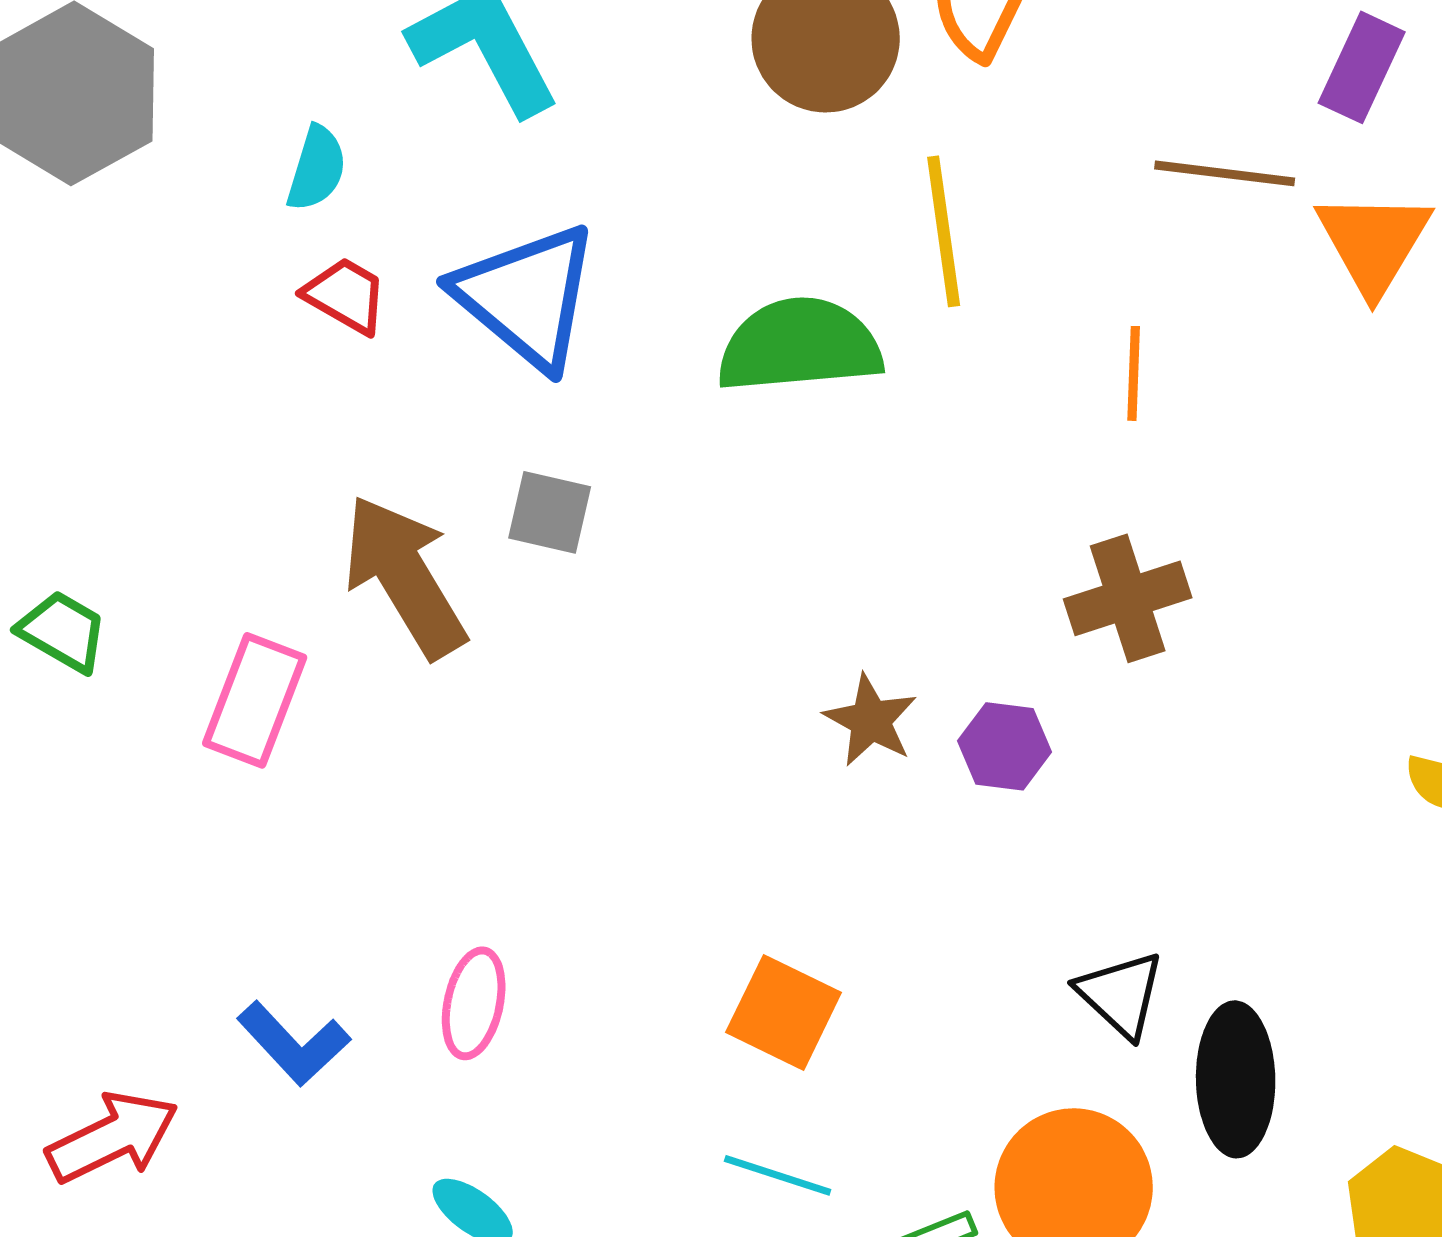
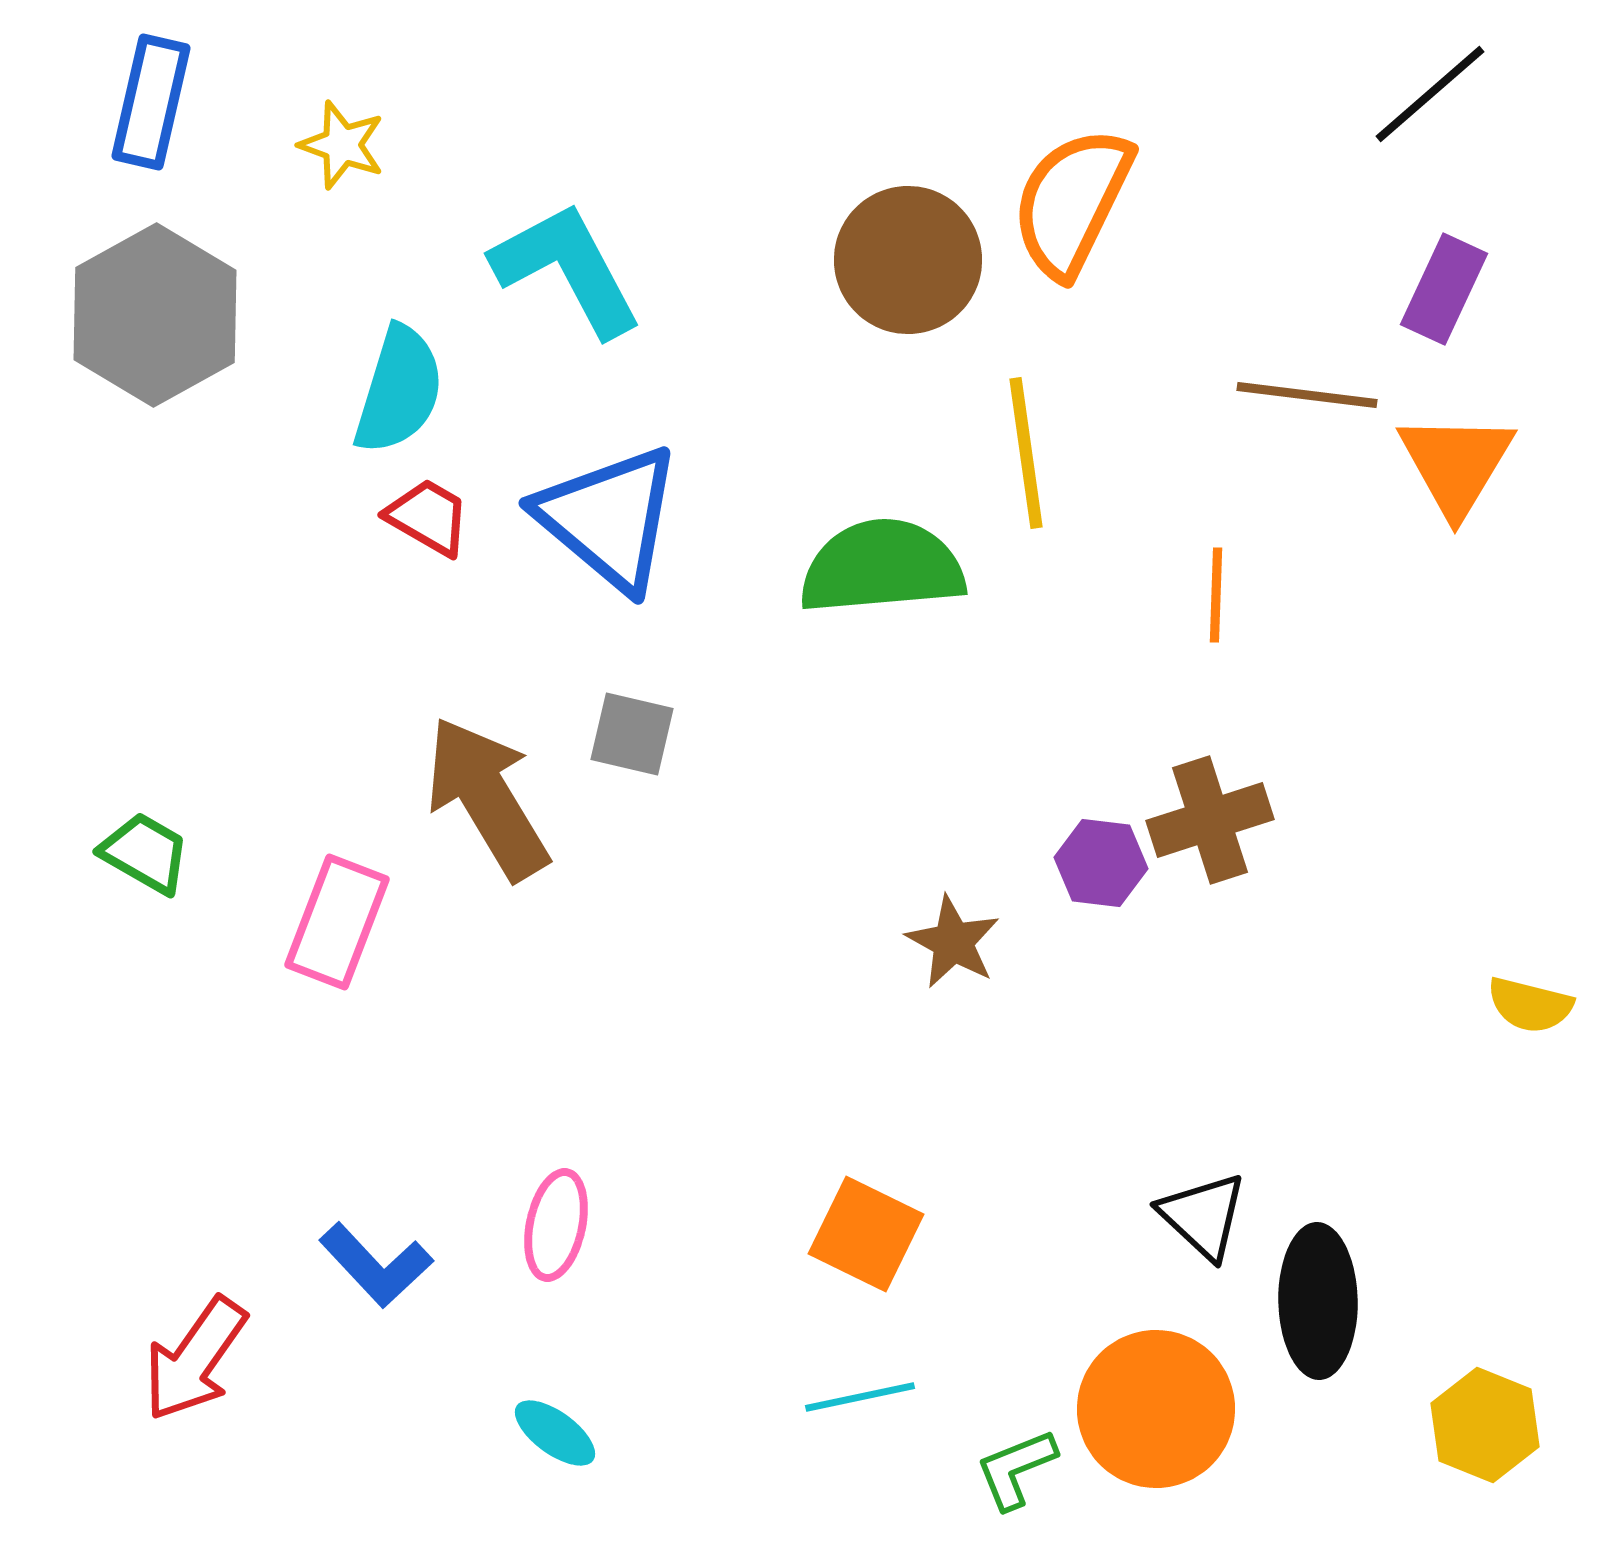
cyan semicircle: (317, 168) -> (399, 390), size x1.5
purple hexagon: (1005, 746) -> (1101, 863), moved
red arrow: (113, 1137) -> (195, 1359), turned 151
cyan line: (778, 1175) -> (860, 1397), turned -30

